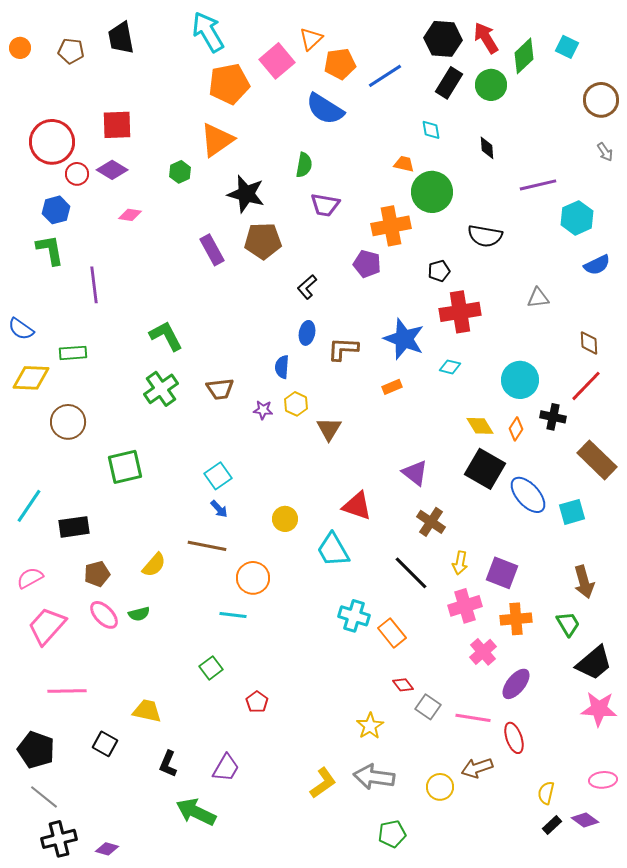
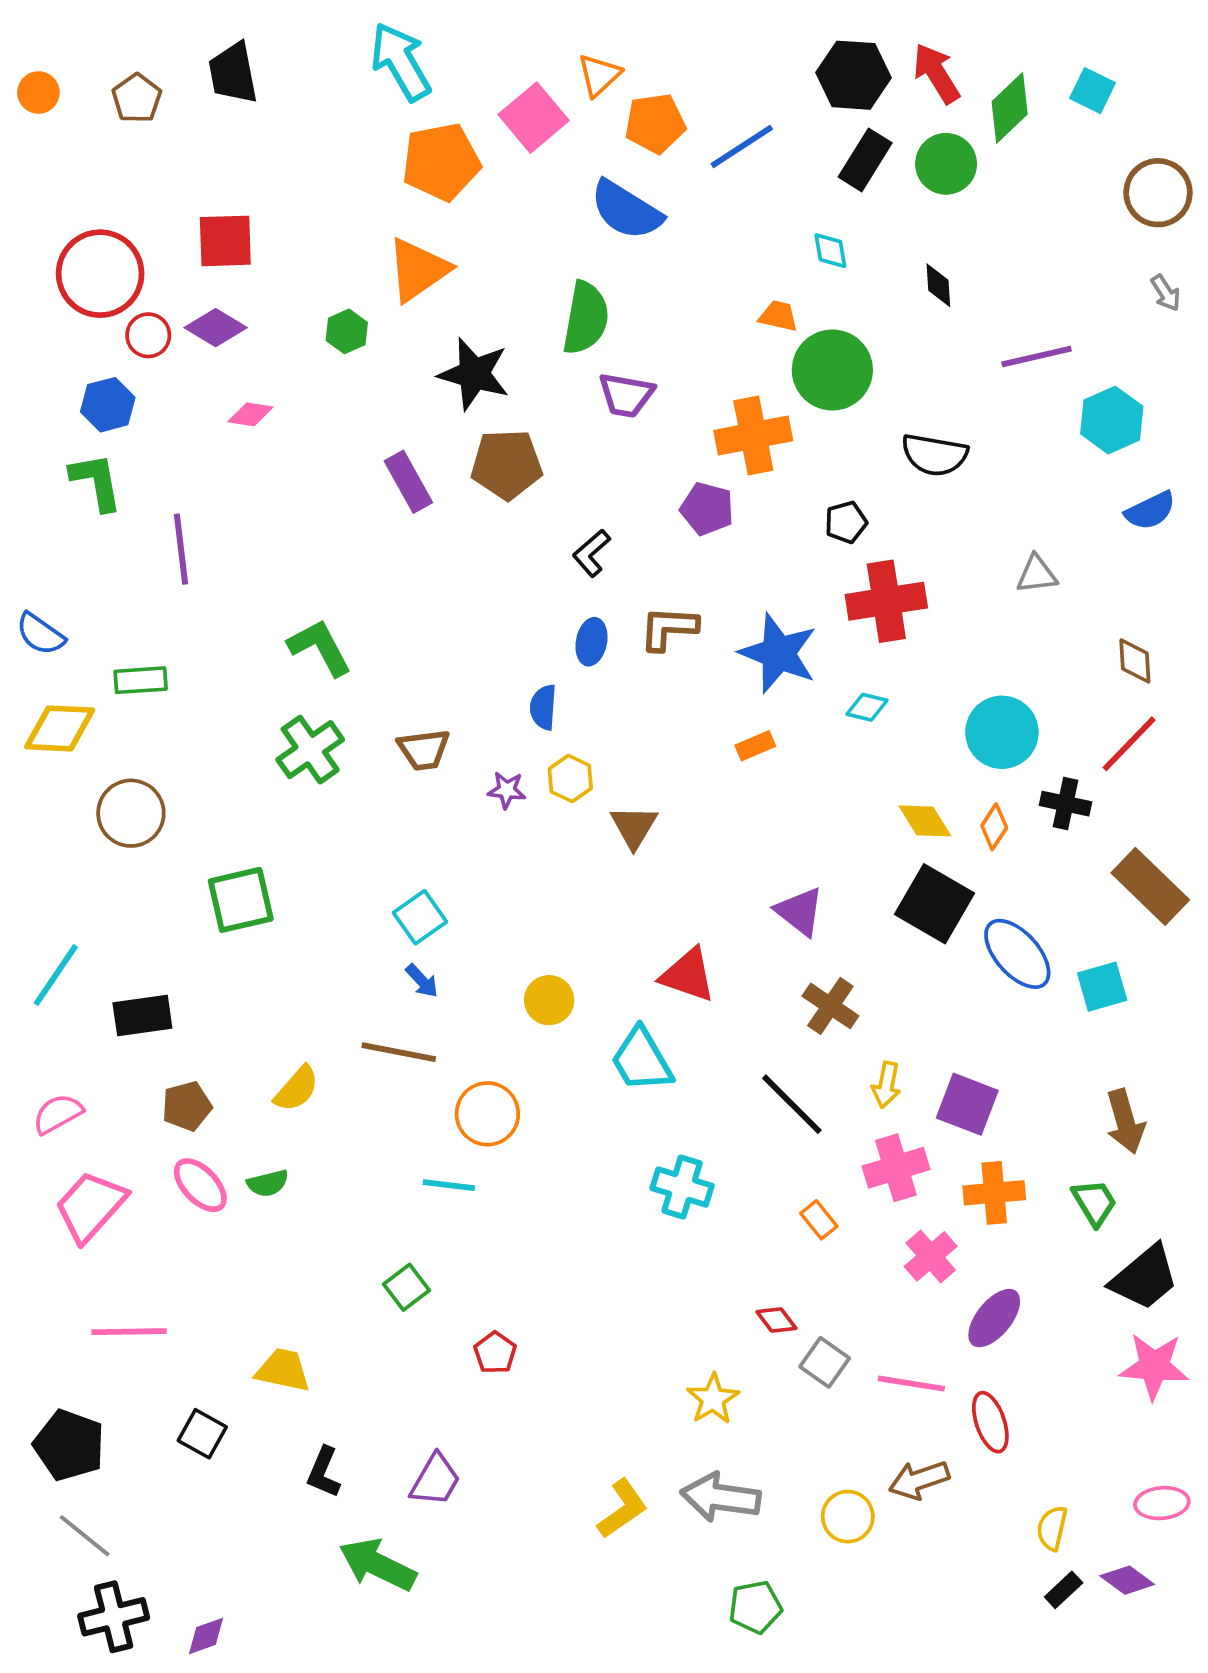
brown pentagon: (71, 51) -> (137, 98), turned 30
green semicircle: (304, 165) -> (586, 318), size x1.5
brown L-shape: (343, 349) -> (669, 628), moved
orange rectangle: (392, 633) -> (819, 1220), moved, size x0.7
purple diamond: (107, 849) -> (206, 1636), turned -35

